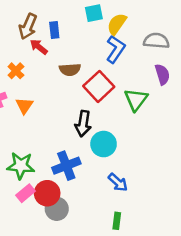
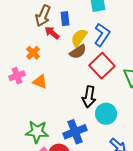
yellow semicircle: (117, 24) -> (79, 38), moved
blue L-shape: (116, 49) -> (102, 35), moved
brown semicircle: (70, 70) -> (78, 52), turned -30
orange triangle: (24, 106) -> (40, 82), turned -42

